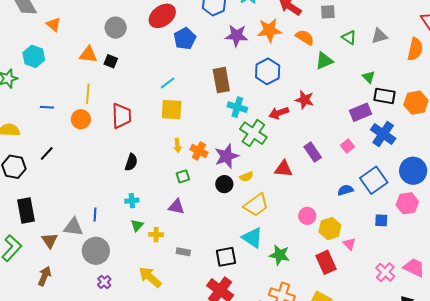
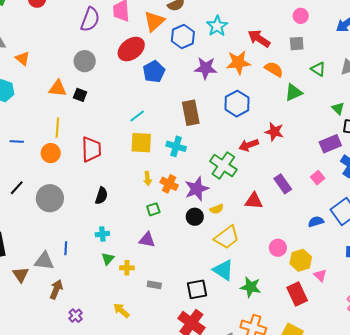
cyan cross: (237, 107) -> (176, 146), moved
gray circle: (96, 251) -> (50, 198), moved
brown arrow: (45, 276) -> (56, 289), moved
yellow arrow: (150, 277) -> (121, 310), size x0.7

